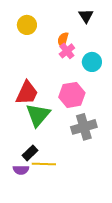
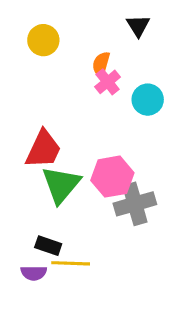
pink hexagon: (72, 95) -> (112, 177), moved
black rectangle: (30, 153) -> (48, 246), turned 63

